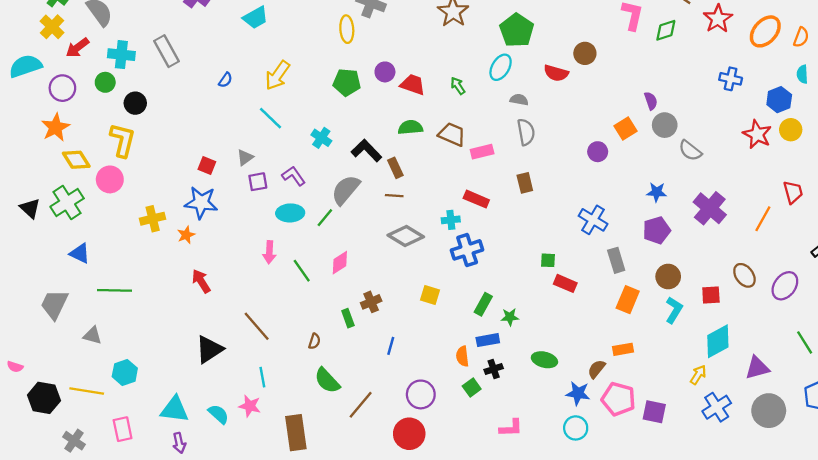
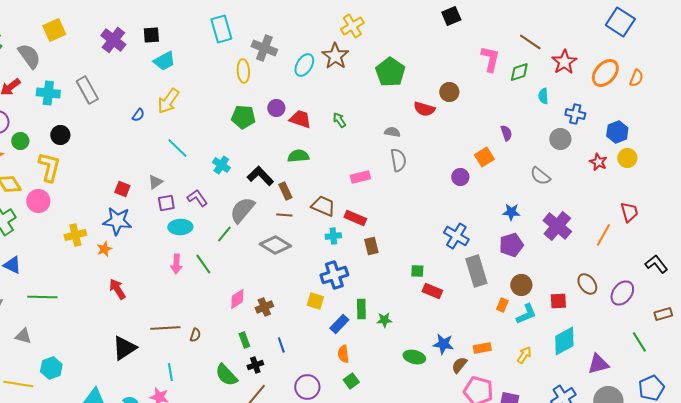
cyan ellipse: (501, 67) -> (304, 65), moved
cyan semicircle: (802, 74) -> (543, 96), moved
yellow arrow: (277, 75) -> (168, 101), moved
green circle: (105, 82) -> (20, 141), moved
gray circle: (665, 125) -> (560, 139), moved
brown trapezoid: (452, 134) -> (323, 206), moved
red star: (757, 134) -> (598, 162), size x0.7
brown rectangle: (525, 183) -> (371, 246), moved
cyan ellipse: (290, 213) -> (180, 227), moved
gray diamond: (406, 236) -> (275, 245), moved
blue cross: (467, 250) -> (334, 275), moved
gray rectangle: (616, 260) -> (476, 271), size x1.4
pink diamond: (340, 263) -> (237, 299), moved
green line: (302, 271) -> (203, 264), moved
orange rectangle: (628, 300) -> (502, 305), moved, size x0.6
green rectangle: (483, 304) -> (361, 309), turned -30
cyan L-shape: (674, 310) -> (526, 314), turned 35
green rectangle: (348, 318) -> (244, 340), moved
brown line: (257, 326) -> (165, 328), turned -52
blue rectangle: (488, 340) -> (339, 324), moved, turned -36
brown semicircle: (314, 341) -> (195, 335), moved
blue line: (391, 346) -> (281, 345), turned -35
black cross: (494, 369) -> (255, 365), moved
yellow arrow: (698, 375) -> (524, 355), moved
blue star: (578, 393) -> (443, 344), moved

